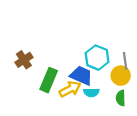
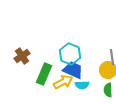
cyan hexagon: (97, 58) -> (70, 54), moved

